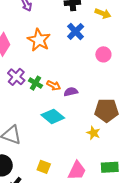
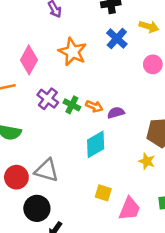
yellow arrow: (103, 13) -> (149, 27), moved
cyan diamond: (53, 116) -> (96, 144), turned -65
yellow square: (44, 167) -> (103, 193), moved

